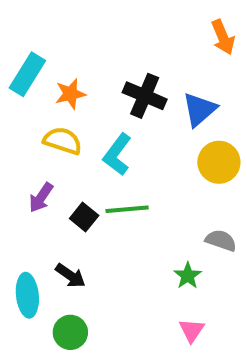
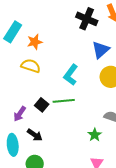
black cross: (145, 96) -> (87, 19), moved
cyan L-shape: (117, 154) -> (71, 75), moved
purple arrow: (41, 197) -> (20, 114), moved

